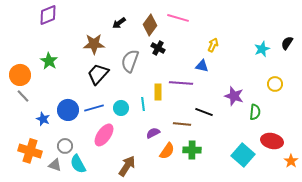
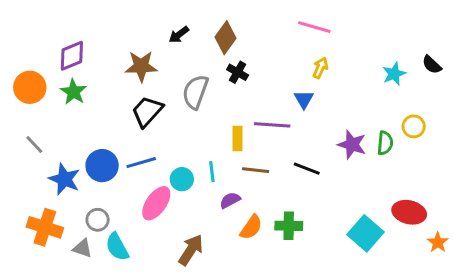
purple diamond: (48, 15) -> (72, 56), moved
pink line: (178, 18) -> (314, 27), moved
black semicircle: (287, 43) -> (432, 65), turned -80
blue triangle: (202, 66) -> (304, 99), turned 48
orange circle: (20, 75) -> (30, 87), moved
cyan line: (143, 104) -> (212, 172), moved
cyan circle: (121, 108) -> (182, 179), moved
green semicircle: (255, 112) -> (385, 143), moved
blue star: (43, 119) -> (64, 179), size x1.5
brown line: (182, 124) -> (256, 170), moved

